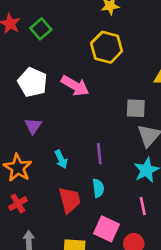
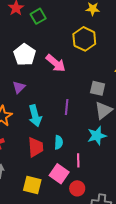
purple line: (99, 154) -> (67, 107), moved
cyan arrow: (61, 159) -> (35, 116), size x1.5
pink line: (143, 206) -> (78, 160), moved

